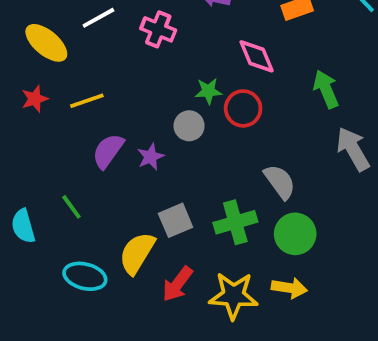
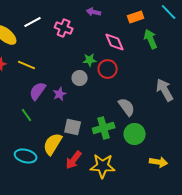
green arrow: (326, 89) -> (151, 39), moved
yellow line: (87, 101) -> (27, 65), turned 42
green line: (71, 207) -> (27, 115), moved
gray square: (176, 220) -> (73, 127), turned 36
yellow arrow: (289, 288) -> (159, 162), moved

